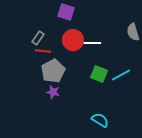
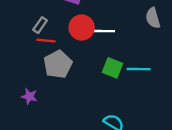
cyan line: (121, 75) -> (139, 69), turned 30
purple star: (53, 92) -> (29, 96), moved

